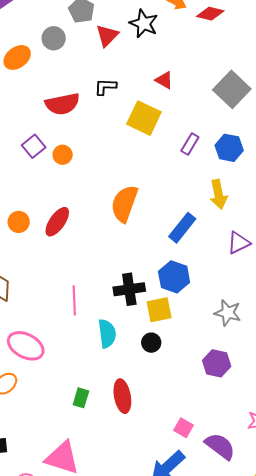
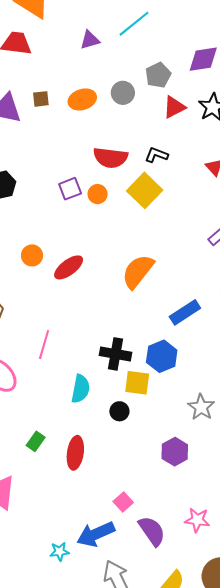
yellow square: (144, 118) -> (145, 190), moved
orange circle: (63, 155) -> (98, 194), moved
pink line: (74, 300) -> (44, 345), moved

